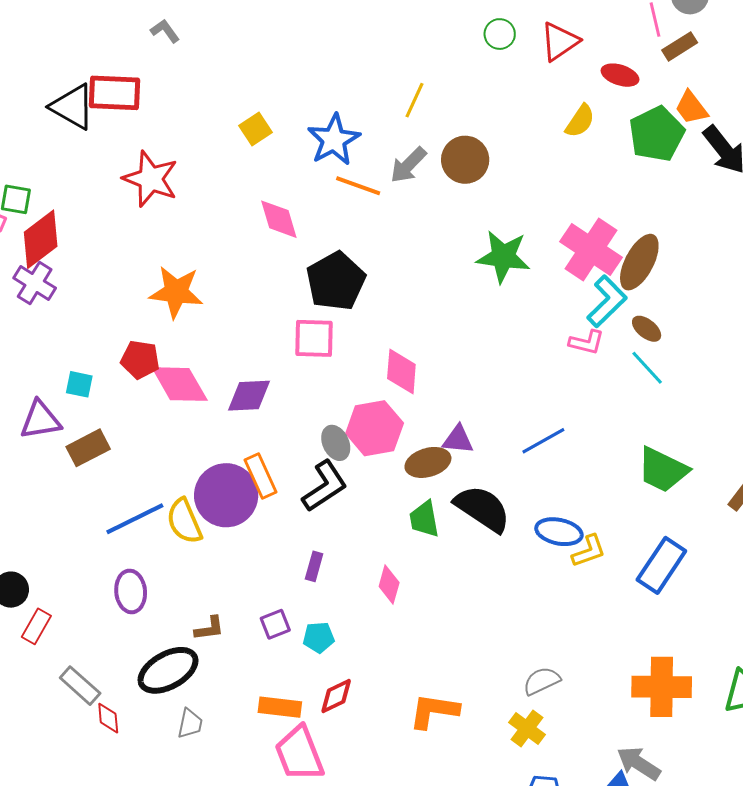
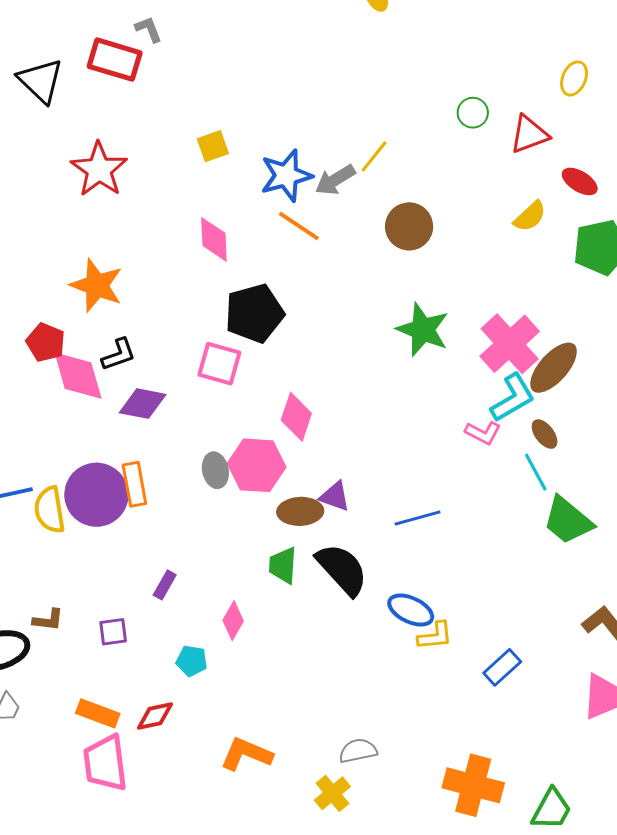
red rectangle: (114, 93) -> (115, 60), moved
gray arrow: (408, 165) -> (335, 180), moved
green trapezoid: (663, 470) -> (568, 521), moved
black L-shape: (325, 486) -> (119, 354), moved, size x0.7
blue rectangle: (661, 565) -> (502, 667), size x0.7
cyan pentagon: (319, 637) -> (192, 661), moved

